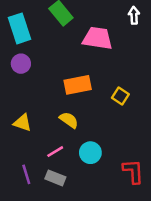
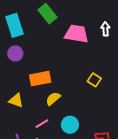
white arrow: (134, 15) -> (105, 29), moved
orange rectangle: (78, 85) -> (40, 79), moved
yellow semicircle: (69, 120) -> (53, 99), turned -77

